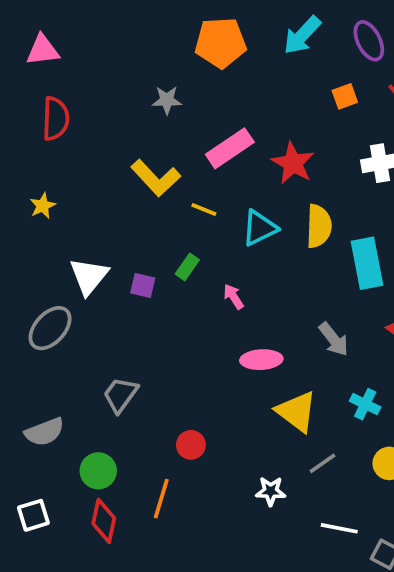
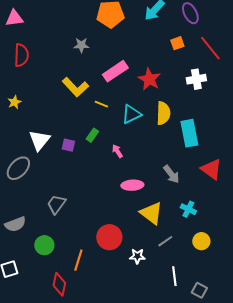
red circle: (191, 445) -> (109, 237), moved, size x1.6
red diamond: (104, 521) -> (59, 284), moved
white line: (339, 528) -> (174, 276), turned 72

